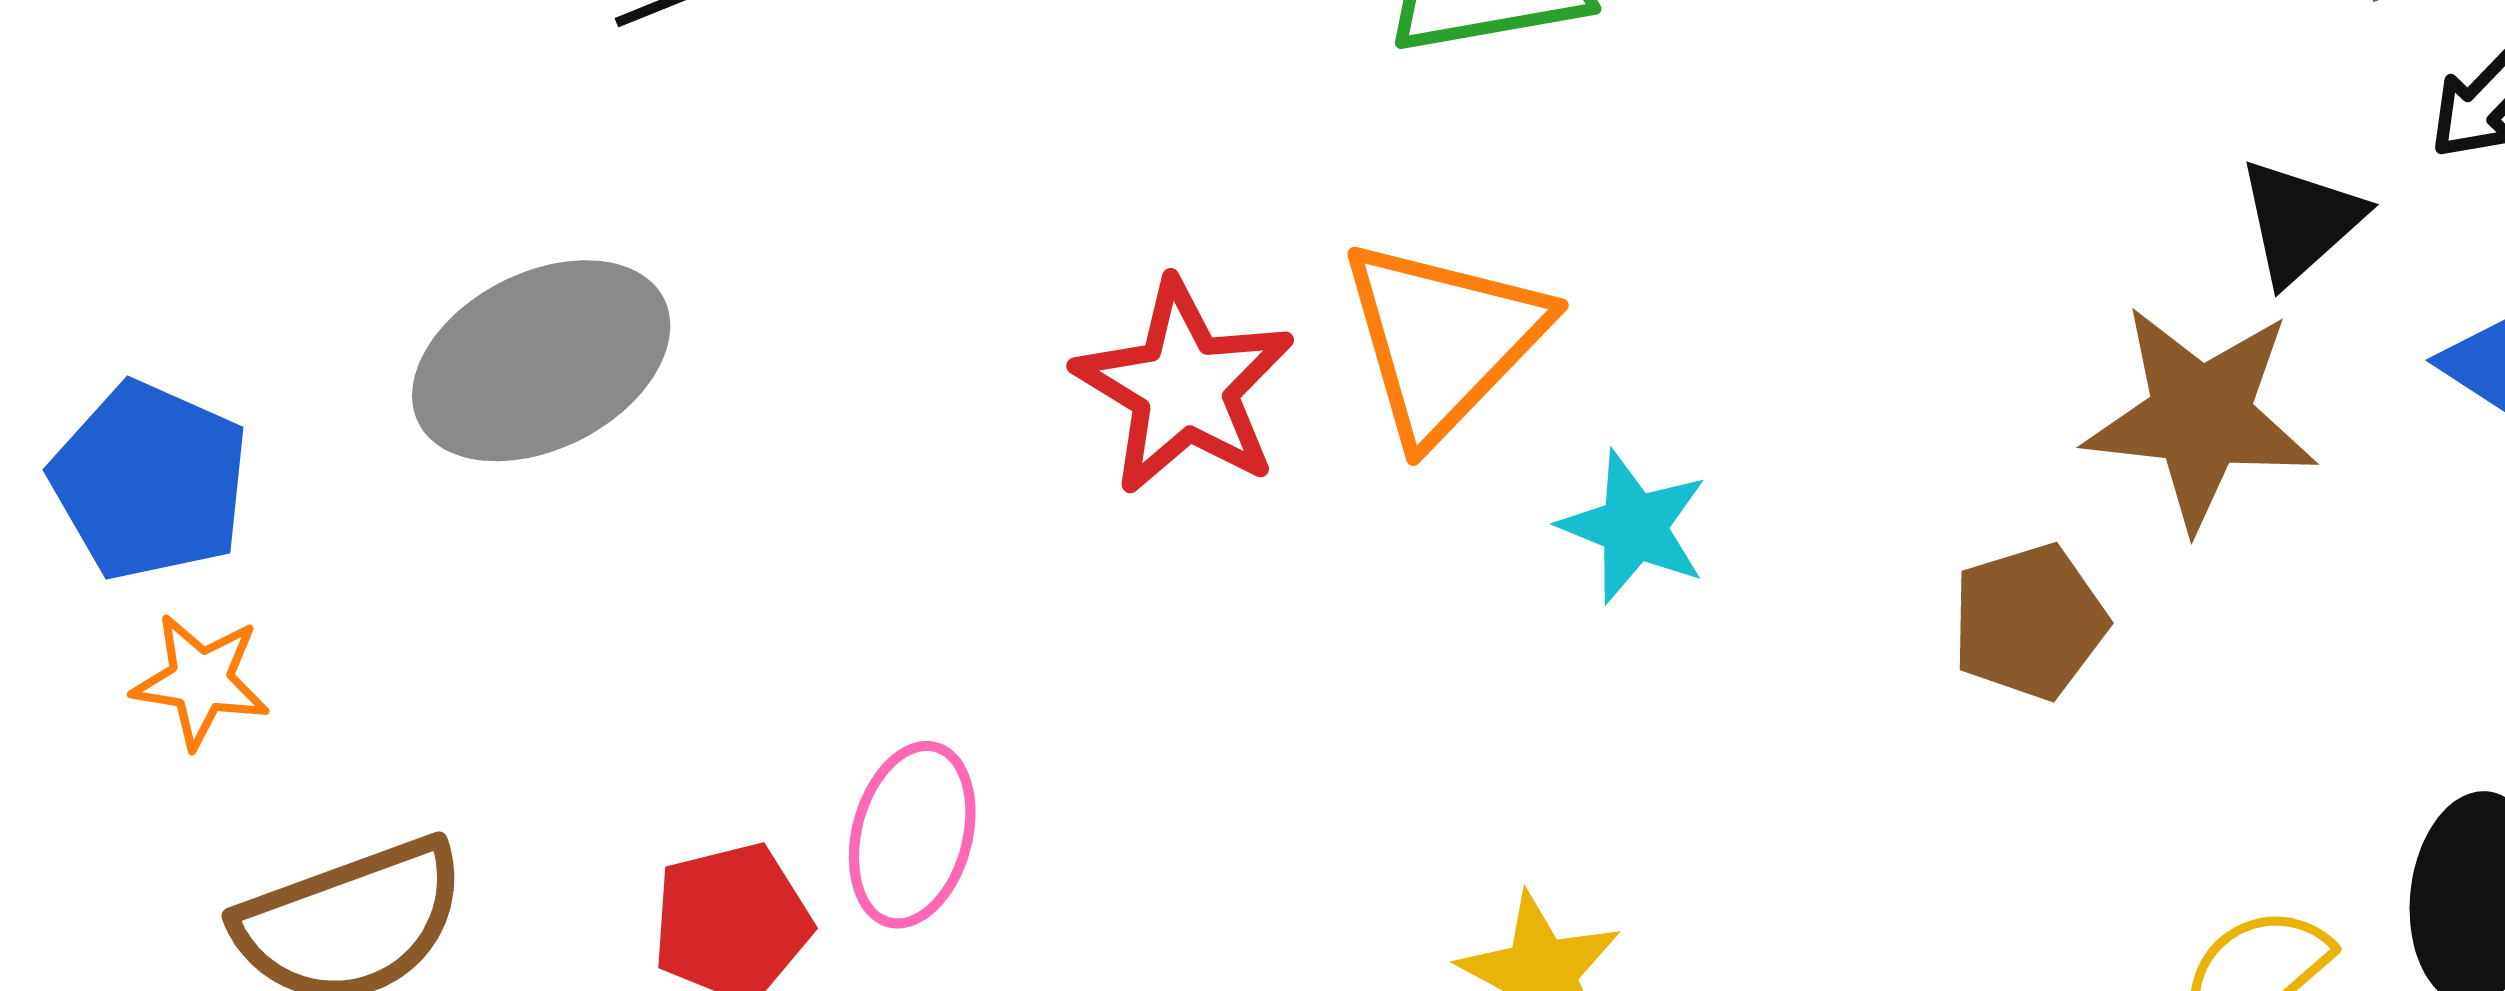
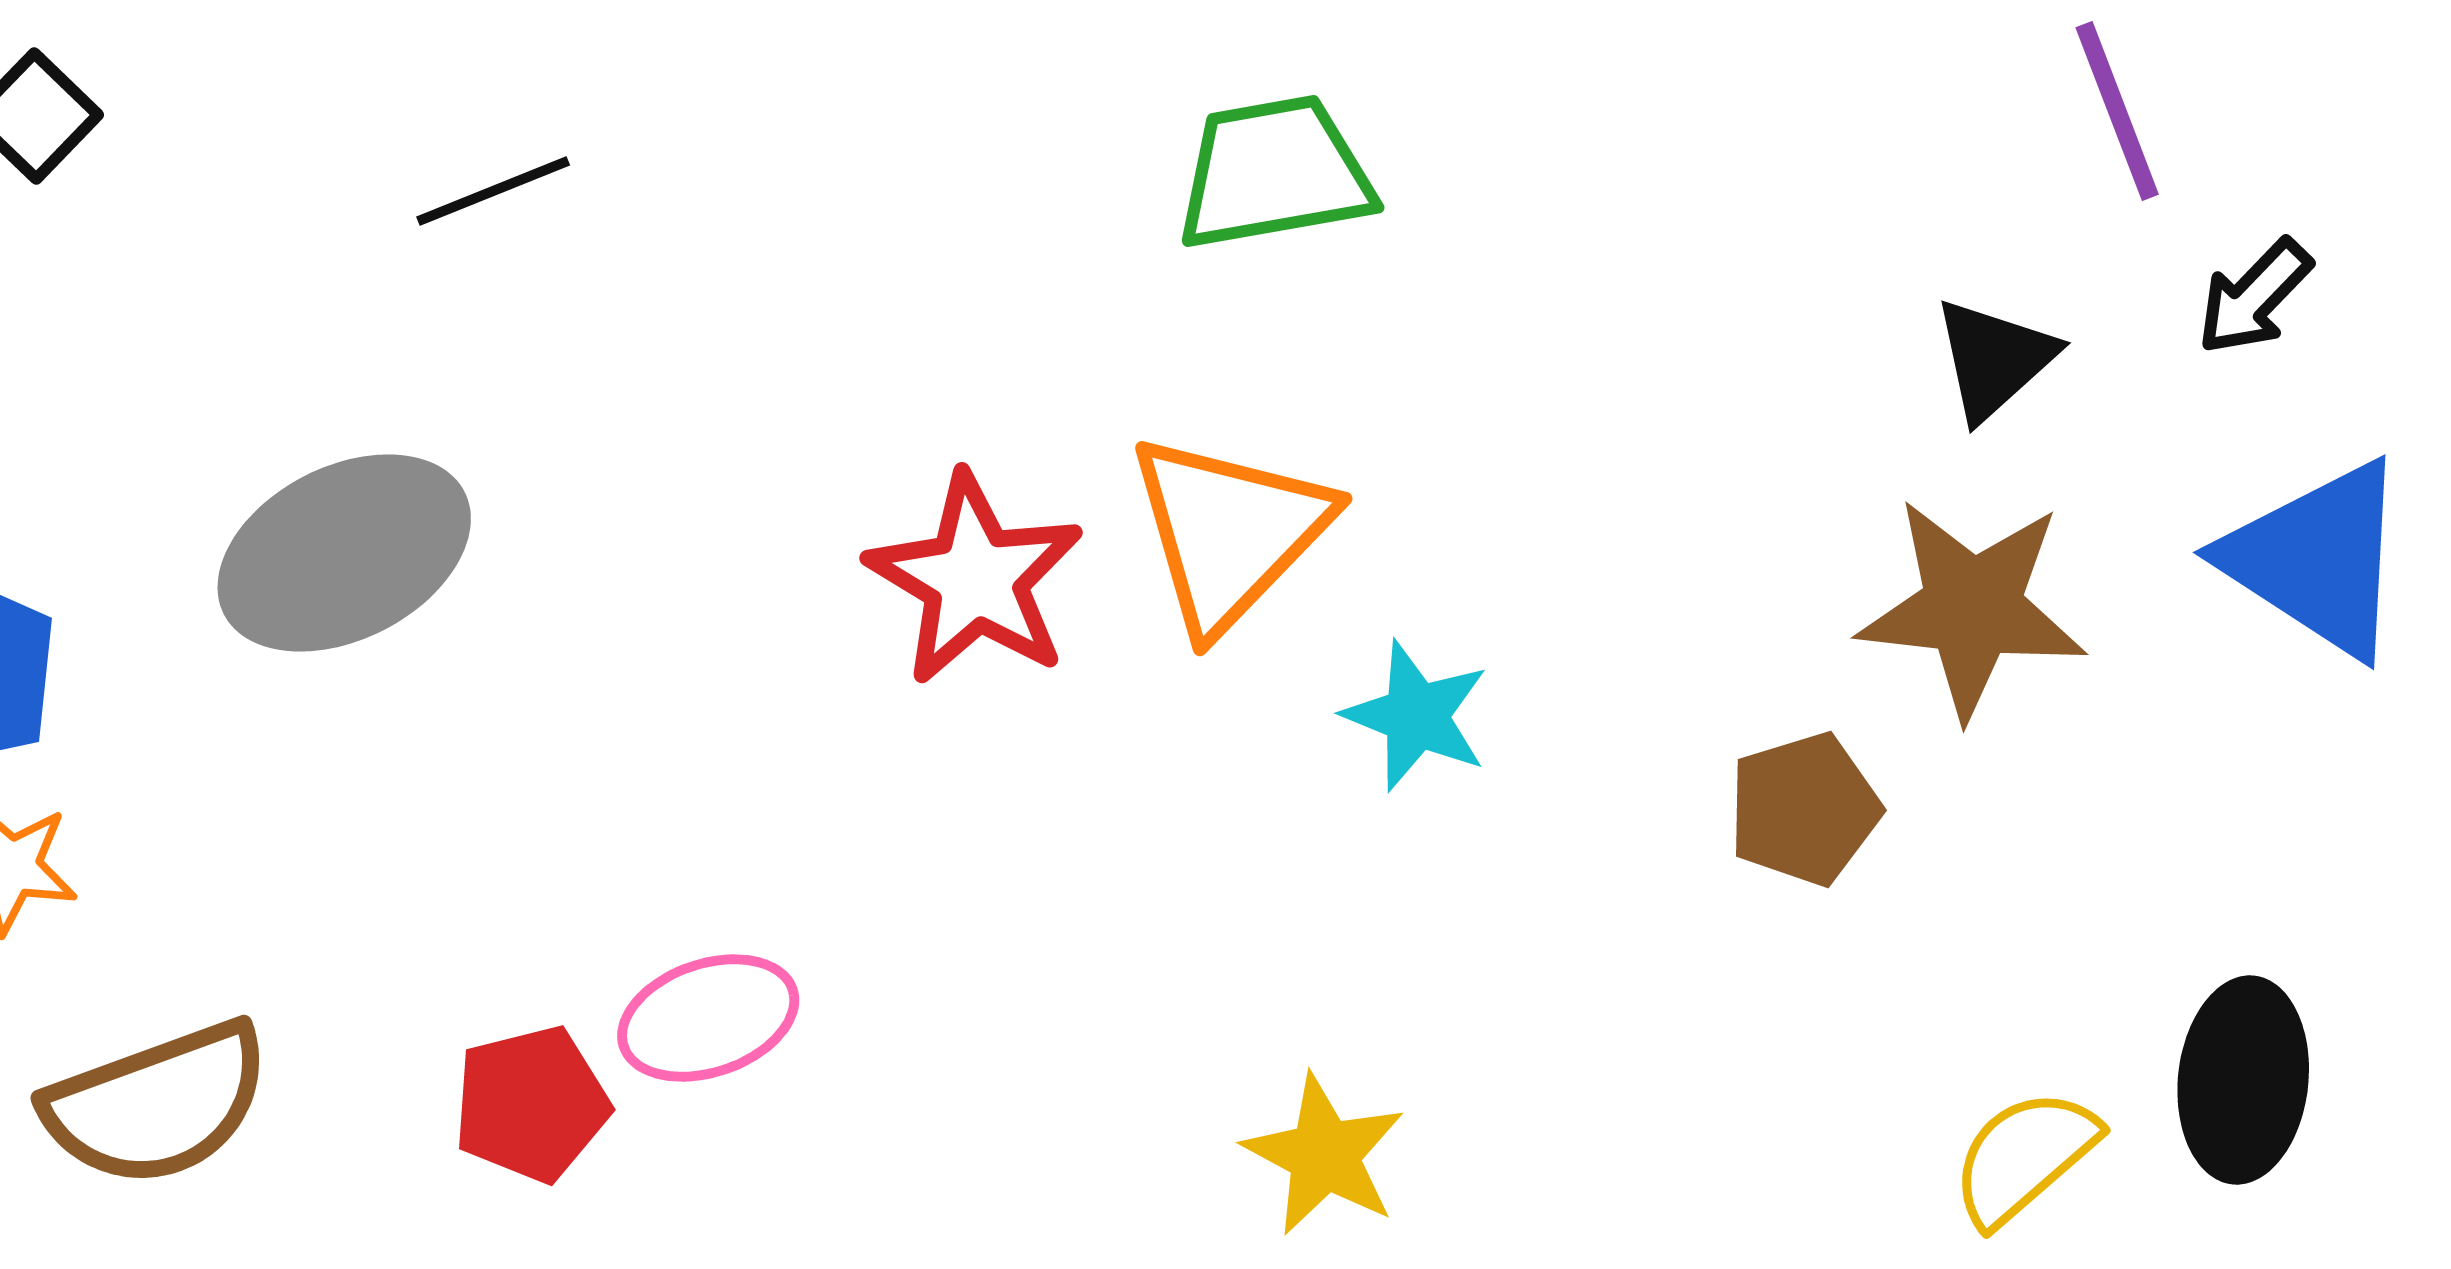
black triangle: (2300, 221) -> (1994, 359), moved
pink ellipse: (912, 835) -> (708, 1018), turned 56

